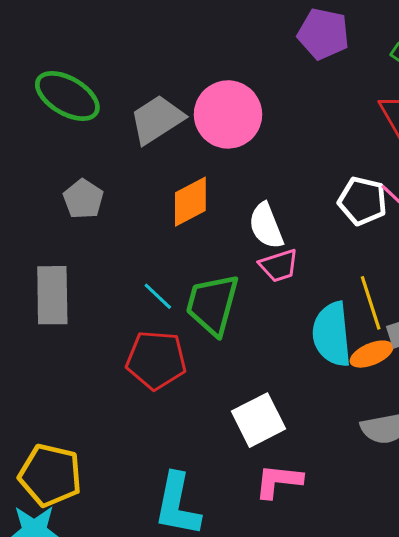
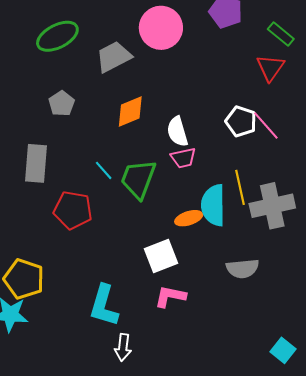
green ellipse: (67, 96) -> (57, 36), turned -63
pink circle: (228, 114) -> (161, 28), moved
orange ellipse: (372, 354) -> (189, 218), moved
red pentagon: (156, 360) -> (73, 210), moved

